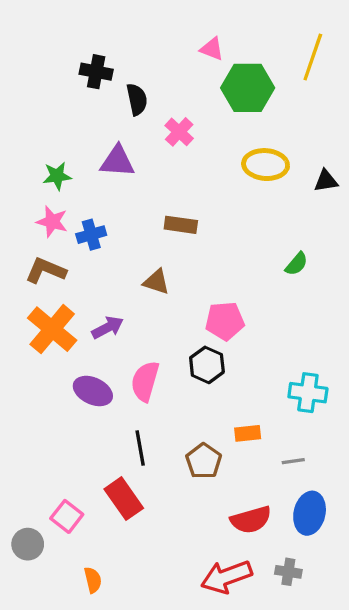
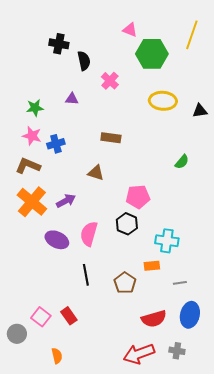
purple triangle: (117, 161) -> (72, 99), size x0.6
cyan cross: (308, 393) -> (167, 241), moved
red rectangle: (124, 499) -> (69, 316), moved, size x0.7

